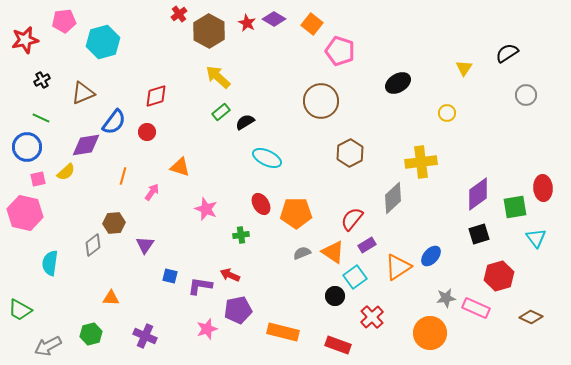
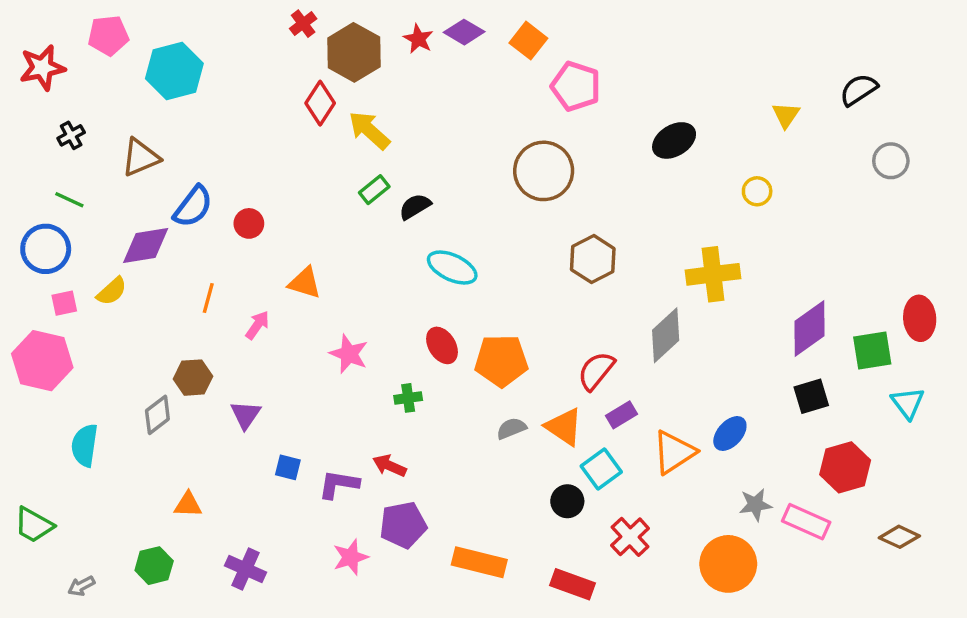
red diamond: (156, 96) -> (320, 103), moved, turned -40
gray arrow: (48, 346) -> (81, 586), size x0.6

